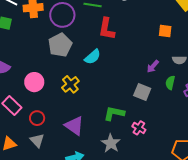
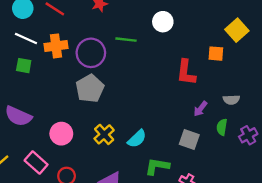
red L-shape: (107, 29) -> (186, 72), moved
orange square: (165, 31) -> (216, 54), moved
cyan semicircle: (93, 57) -> (137, 139), moved

